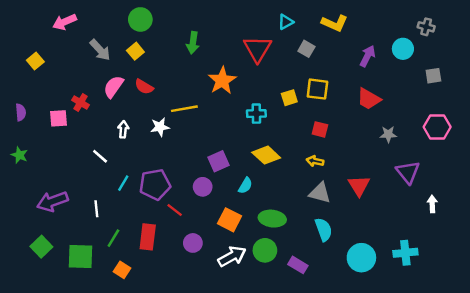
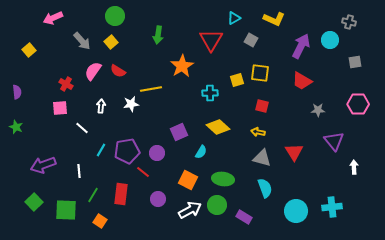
purple arrow: (368, 56) -> (301, 46), size x1.4
pink square: (59, 118) -> (60, 108), moved
purple circle: (203, 187) -> (157, 153), moved

